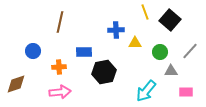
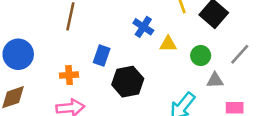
blue cross: (116, 30) -> (143, 27), turned 35
blue circle: (33, 51) -> (18, 54), moved, size x1.5
blue rectangle: (84, 52) -> (102, 56), turned -70

